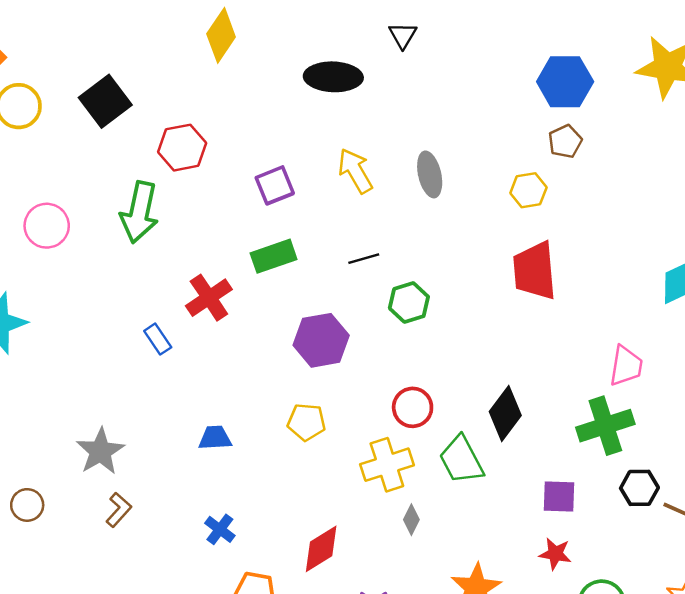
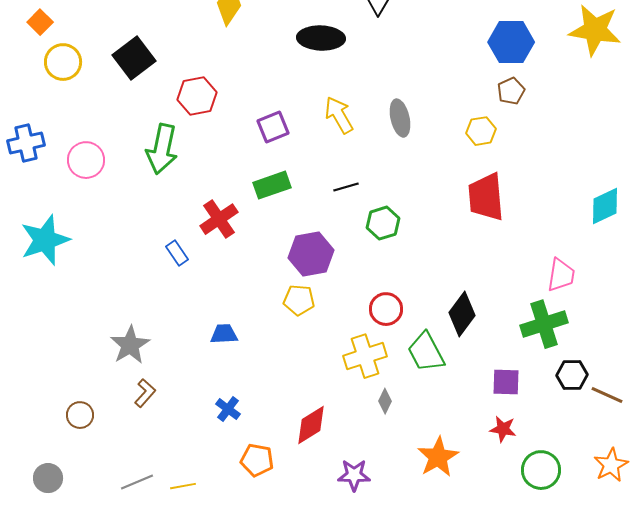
yellow pentagon: (306, 422) -> (299, 300), moved
brown circle: (27, 505) -> (80, 415), moved

